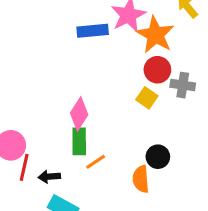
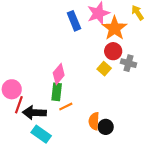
blue rectangle: (93, 31) -> (74, 21), turned 66
black circle: (158, 157) -> (106, 127), moved
black arrow: (49, 177) -> (34, 113), size x1.6

